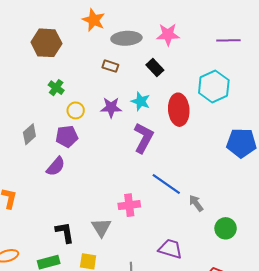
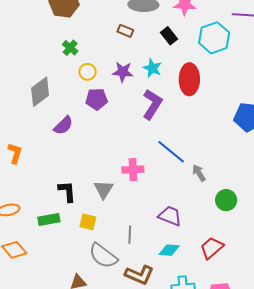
cyan hexagon: (214, 86) -> (214, 38), moved
gray diamond: (29, 134) -> (40, 92), size x1.4
purple pentagon: (67, 136) -> (97, 99), moved

